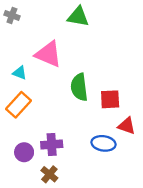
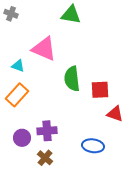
blue ellipse: (103, 143) -> (93, 146), moved

